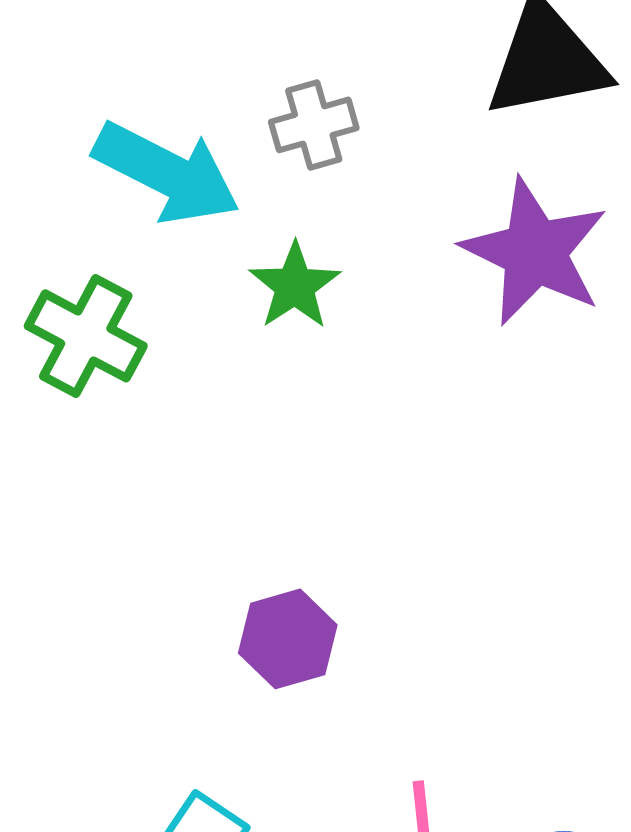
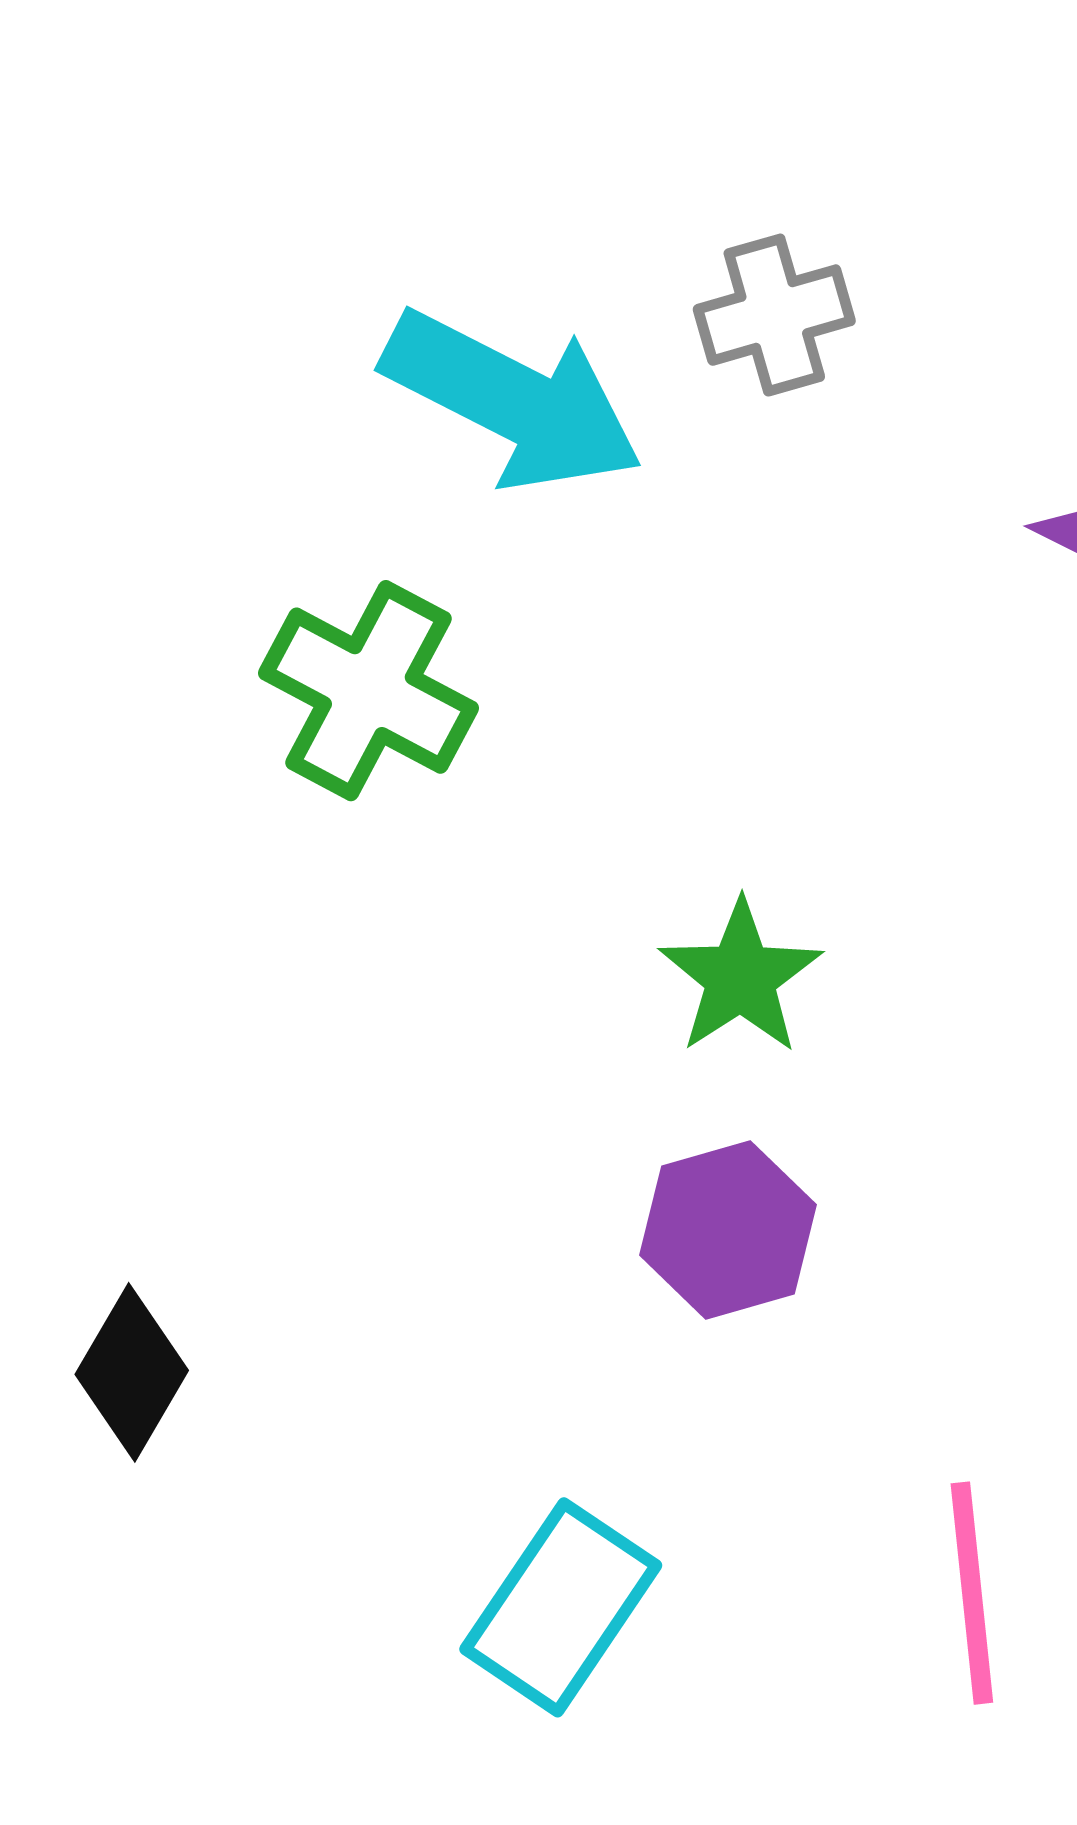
green star: (295, 286) -> (740, 977), moved

